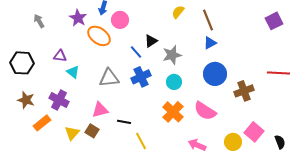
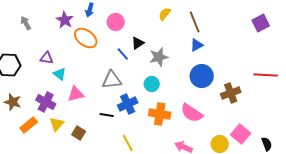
pink circle: (120, 20) -> (116, 22), moved
blue cross: (141, 77) -> (128, 104), moved
gray triangle: (109, 78) -> (112, 80), moved
cyan circle: (174, 82) -> (152, 84), moved
pink triangle: (100, 110) -> (76, 94), moved
orange cross: (173, 112) -> (160, 114), turned -35
black line: (124, 122) -> (107, 115), moved
yellow triangle: (72, 133) -> (57, 124), moved

